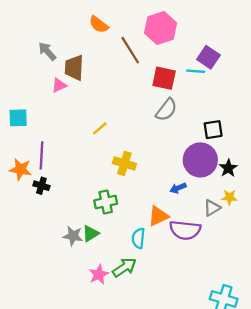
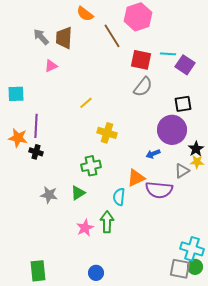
purple square: (208, 57) -> (185, 65), moved
brown trapezoid: (74, 68) -> (64, 38), moved
black star: (228, 168) -> (196, 149), moved
gray star: (73, 236) -> (49, 195), moved
green arrow: (124, 267) -> (107, 222), turned -55

